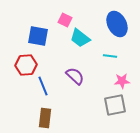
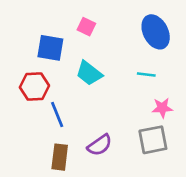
cyan trapezoid: (80, 38) -> (89, 73), moved
purple semicircle: (75, 76) -> (100, 145), moved, turned 102

